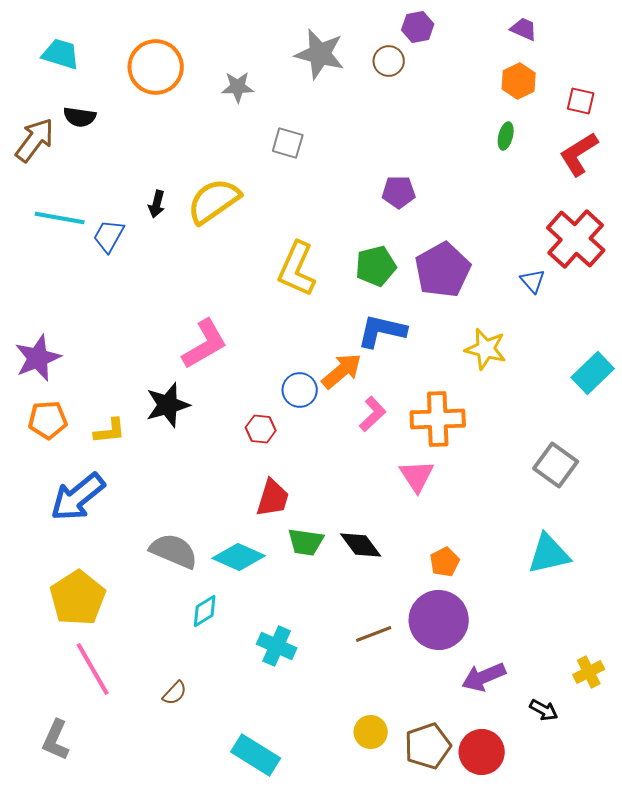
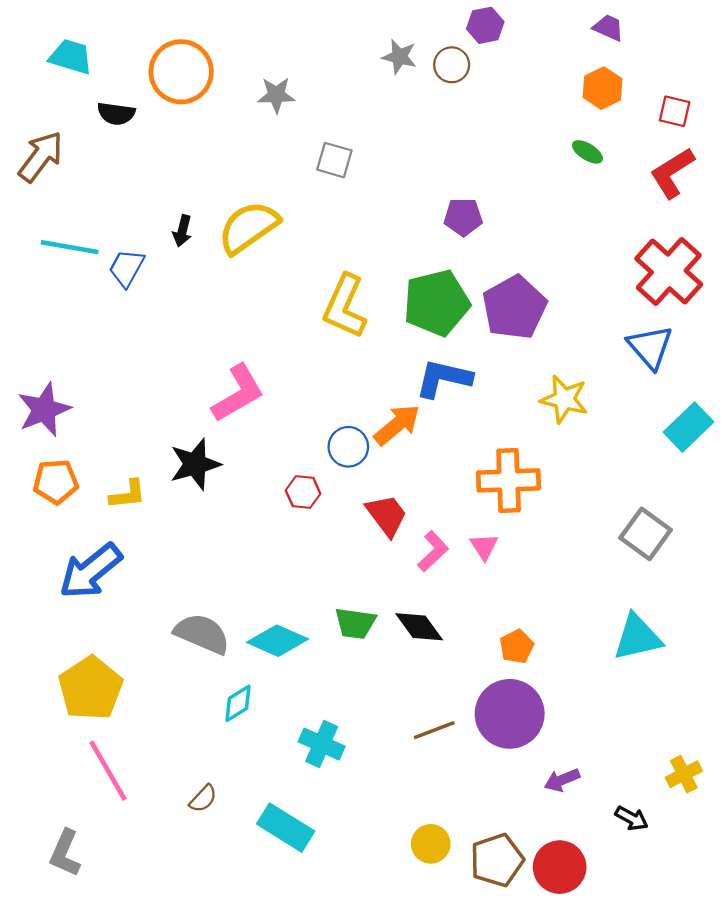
gray star: (320, 54) -> (399, 57), moved, size x0.6
black semicircle: (80, 117) -> (116, 114), moved
green ellipse: (506, 136) -> (587, 152), turned -72
green pentagon: (376, 266) -> (437, 303), size x1.4
blue triangle: (533, 281) -> (650, 347), moved, size x1.6
pink L-shape: (373, 414) -> (433, 551), moved
pink triangle: (417, 476) -> (484, 547), size x0.7
red trapezoid: (273, 498) -> (387, 515), moved, turned -54
purple arrow: (484, 677) -> (562, 780), size x0.7
cyan rectangle: (256, 755) -> (286, 828), moved

